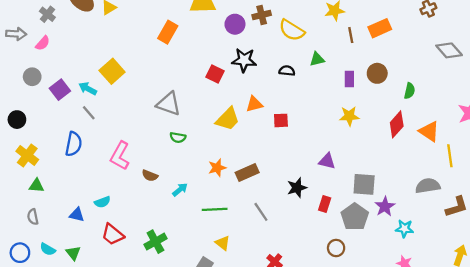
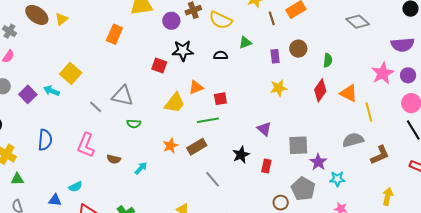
gray line: (89, 113) -> (96, 107), moved
purple triangle: (327, 161) -> (264, 129), turned 35
green line: (215, 209) -> (208, 120), moved
gray pentagon: (355, 217) -> (303, 189), moved

